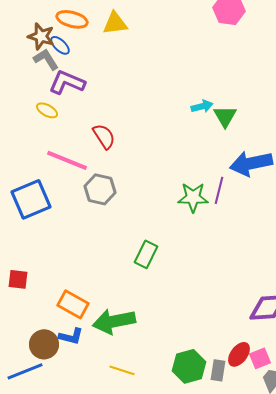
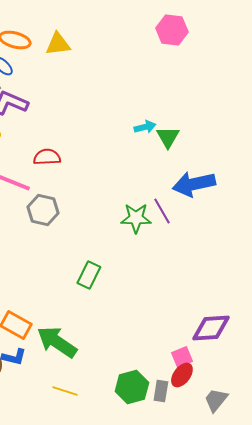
red semicircle: (104, 136) -> (47, 157), turned -60
purple line: (219, 190) -> (162, 211), turned -44
green arrow: (114, 321) -> (57, 342), turned 45
pink square: (260, 358) -> (182, 357), moved

